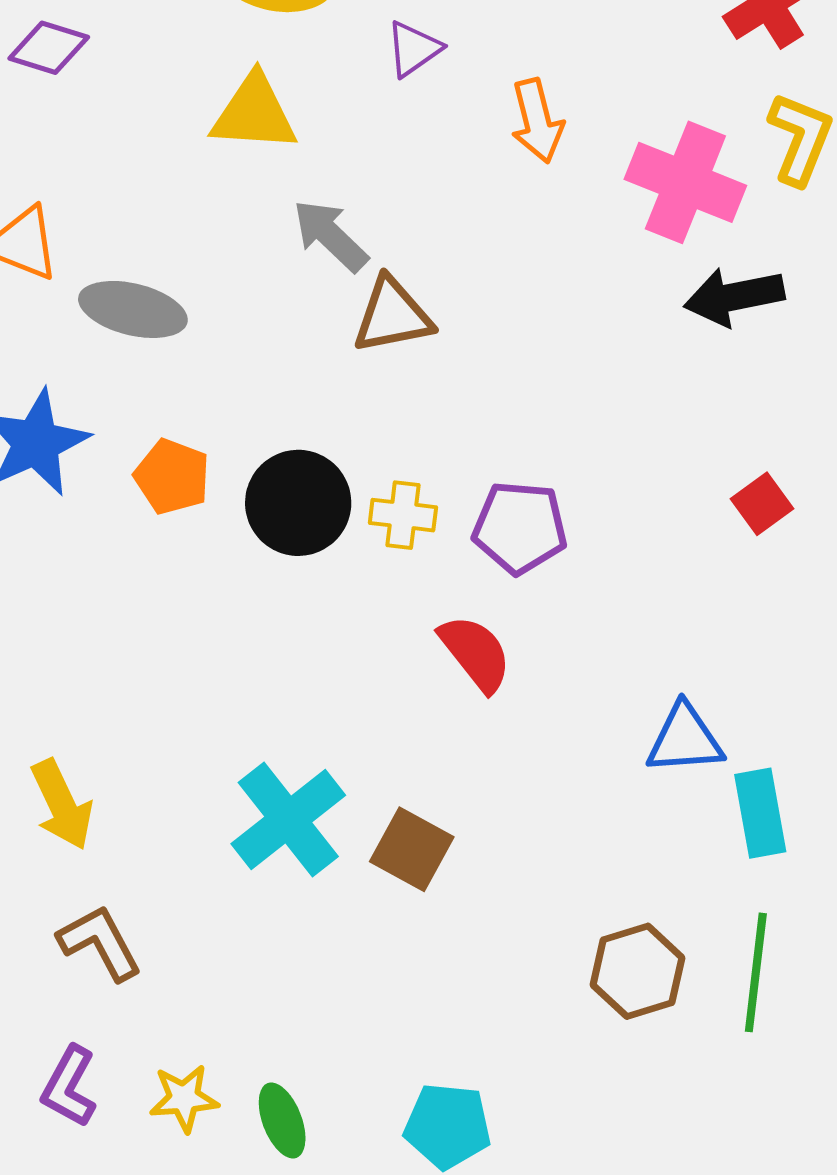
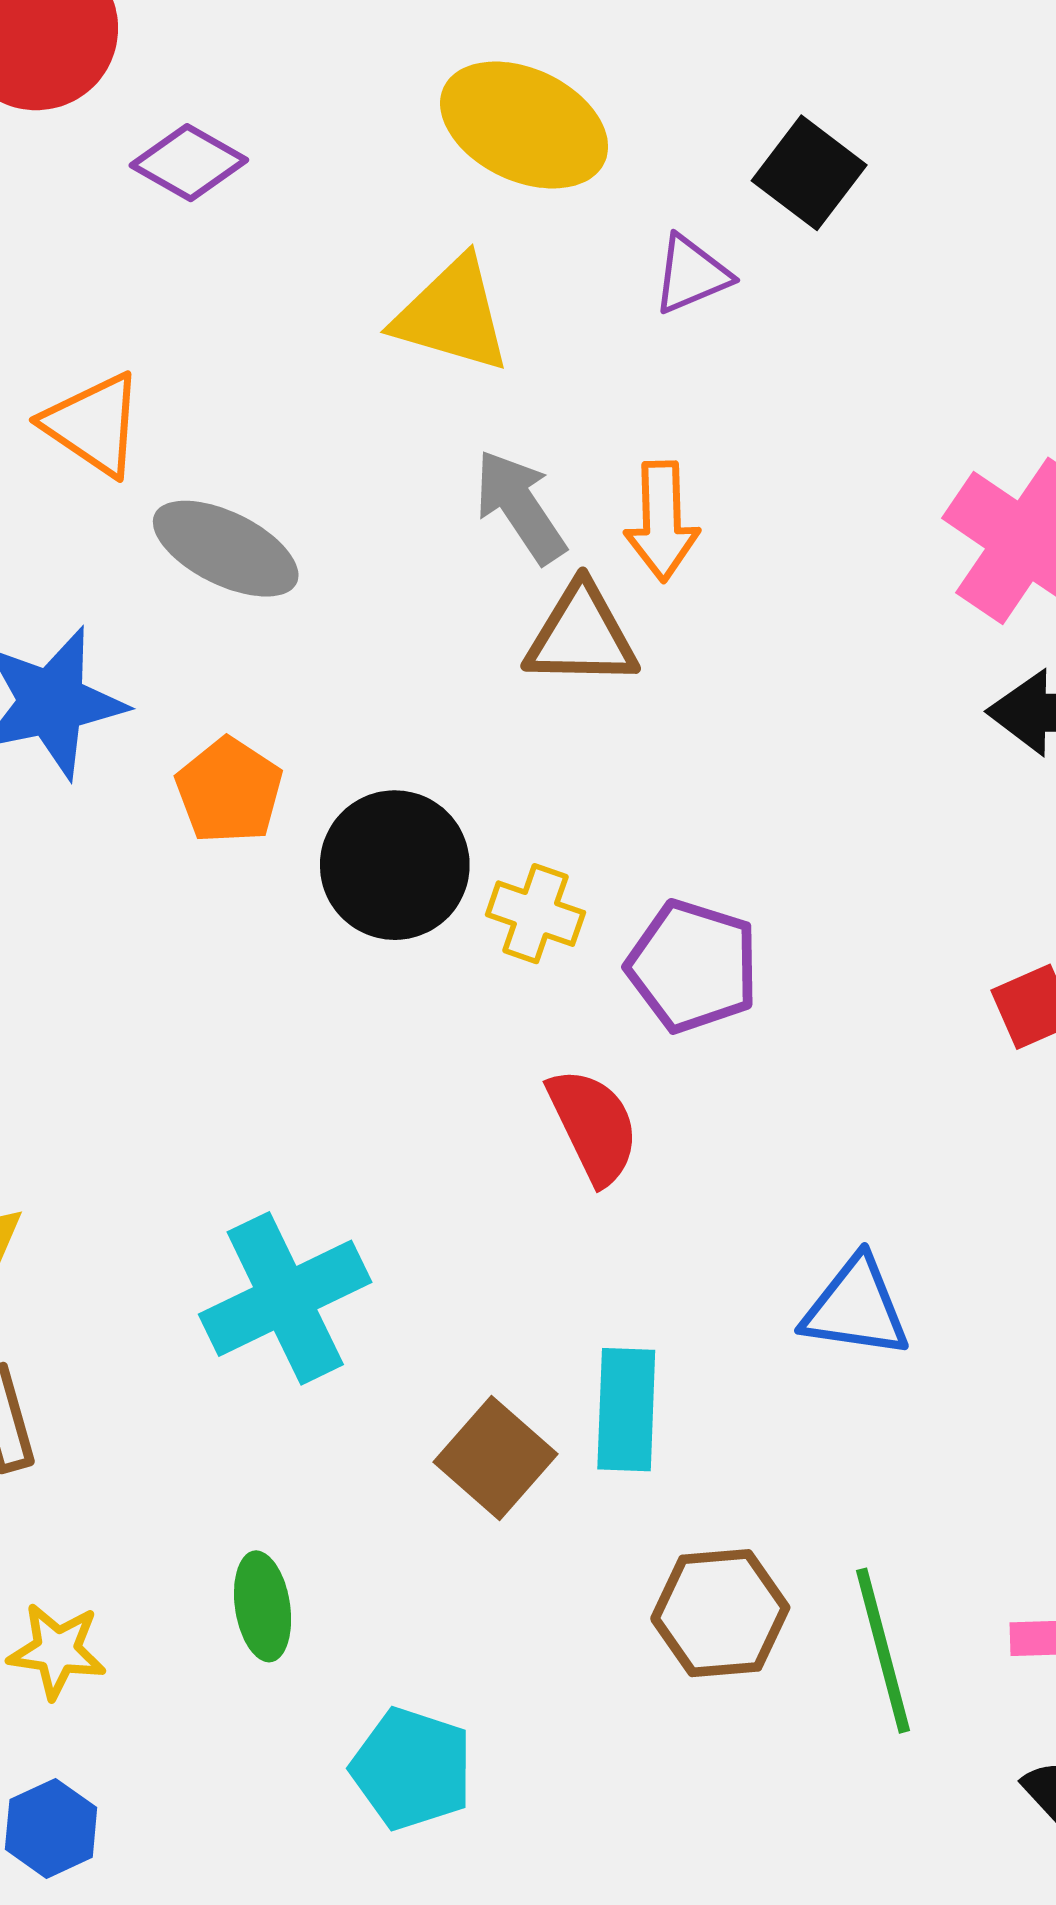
orange arrow: (537, 121) -> (662, 521), moved
cyan rectangle: (760, 813) -> (626, 1410), moved
brown square: (412, 849) -> (495, 1458), moved
green line: (756, 972) -> (883, 1651), turned -34
green ellipse: (282, 1120) -> (263, 1606), moved

